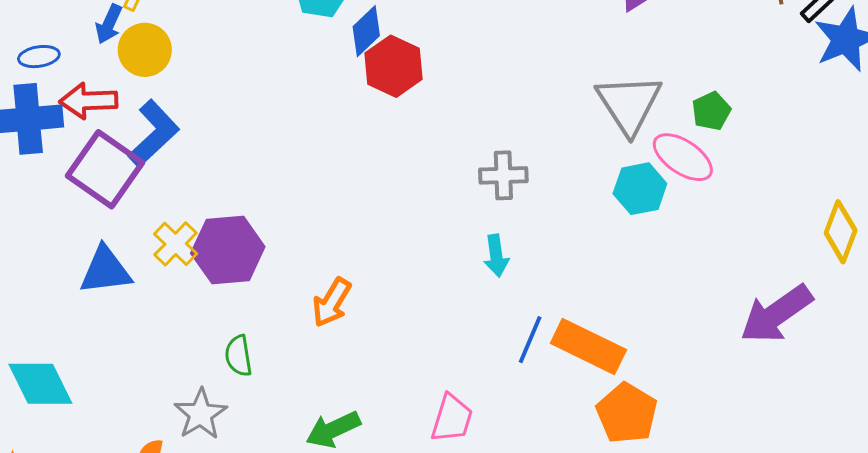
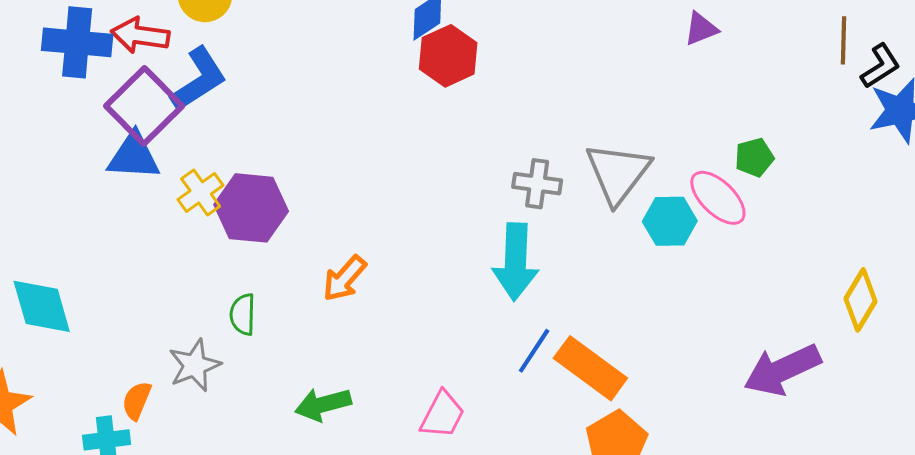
gray triangle: (629, 104) -> (618, 173), moved
cyan arrow: (496, 256) -> (516, 262), size x1.8
blue triangle: (105, 270) -> (134, 156), moved

